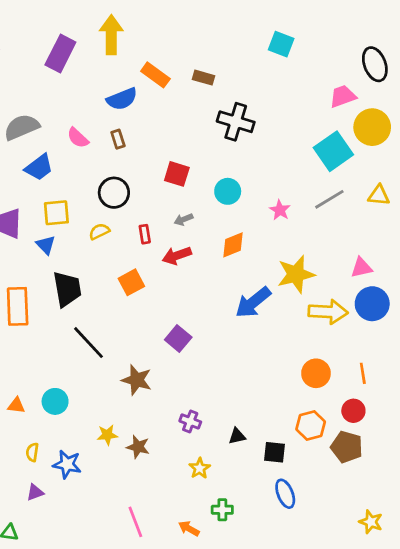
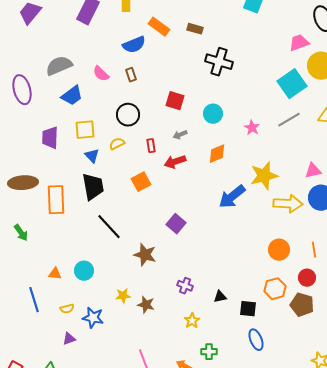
blue triangle: (46, 245) -> (92, 156), moved
yellow semicircle: (32, 452) -> (67, 309), turned -112

